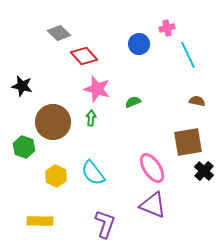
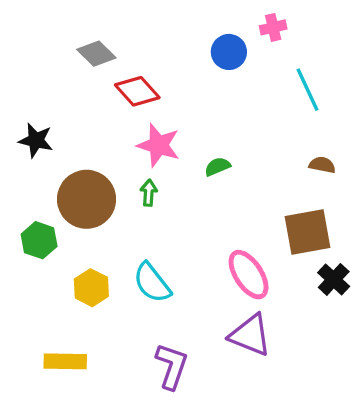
pink cross: (167, 28) -> (273, 27), moved
blue circle: (139, 44) -> (229, 52), moved

